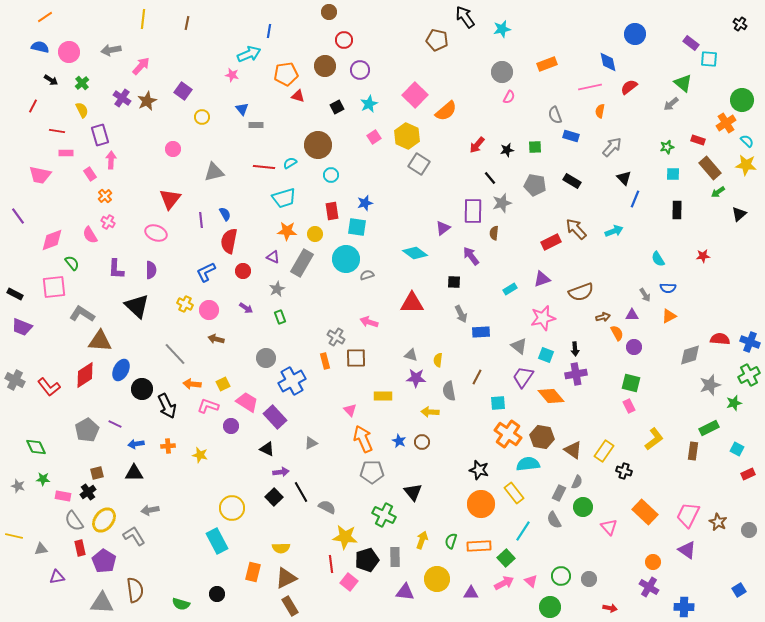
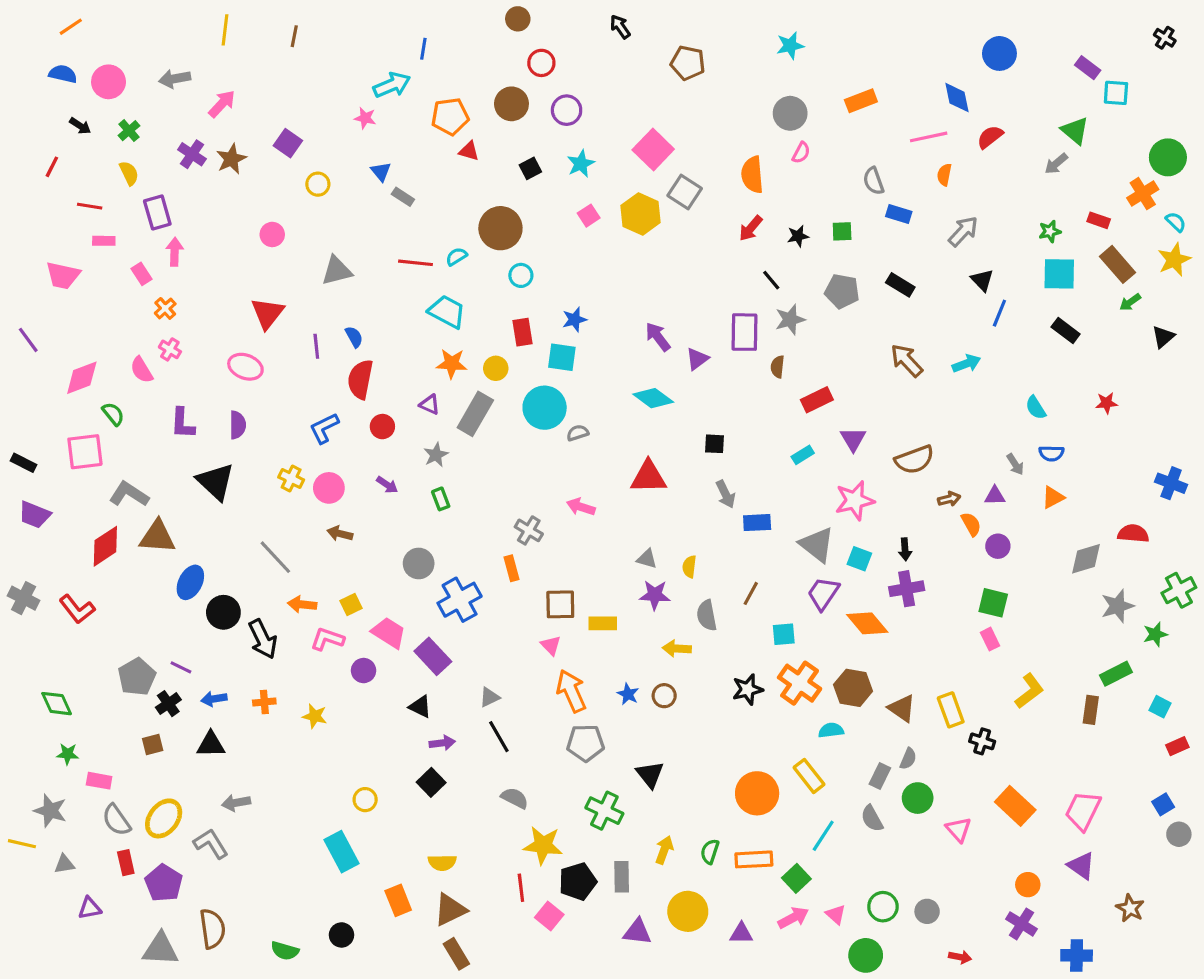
black arrow: (465, 17) -> (620, 27), moved, size x0.7
orange semicircle: (446, 111) -> (752, 175), moved, turned 125
gray rectangle: (256, 125) -> (403, 197), turned 32
gray square: (419, 164) -> (685, 192), moved
yellow star: (746, 165) -> (1174, 260), turned -30
cyan square: (673, 174) -> (1059, 274), size x1.6
cyan trapezoid: (284, 198) -> (447, 312), turned -135
black rectangle: (677, 210) -> (1066, 331), turned -54
red rectangle: (551, 242) -> (817, 400), moved
purple arrow: (471, 256) -> (658, 337), moved
purple triangle: (542, 279) -> (853, 439), turned -42
blue cross: (750, 342) -> (1171, 483), moved
gray triangle: (519, 346) -> (817, 545), size x1.4
brown square: (356, 358) -> (560, 604), moved
red diamond: (85, 375) -> (105, 546), moved
yellow rectangle: (604, 451) -> (951, 710), turned -55
cyan semicircle: (528, 464) -> (831, 730), size x0.7
black star: (479, 470) -> (748, 689), moved, turned -30
gray star: (18, 486) -> (50, 811), moved, size x1.5
black cross: (88, 492) -> (168, 704), moved
black line: (301, 492) -> (499, 737), moved
yellow circle: (232, 508) -> (365, 800), size x0.6
brown star: (718, 522) -> (1130, 908), moved
orange rectangle: (253, 572) -> (398, 900), turned -36
blue square: (739, 590) -> (1163, 804), moved

